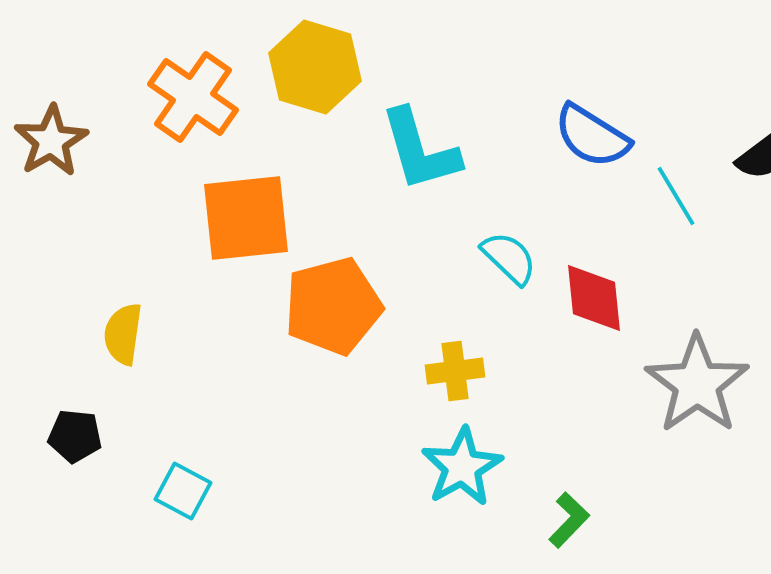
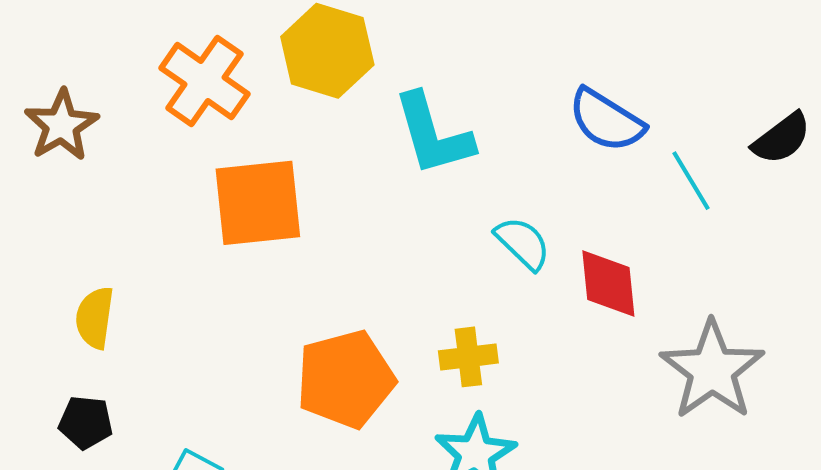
orange pentagon: (333, 306) -> (345, 379), moved
yellow semicircle: (123, 334) -> (95, 318), moved

